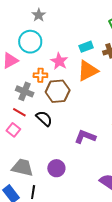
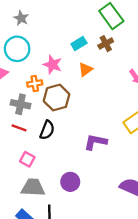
orange triangle: (88, 71) -> (85, 69), size x0.6
black semicircle: (44, 119) -> (47, 130), turned 78
pink square: (13, 130) -> (27, 159), moved

